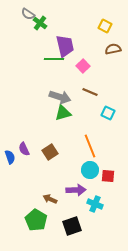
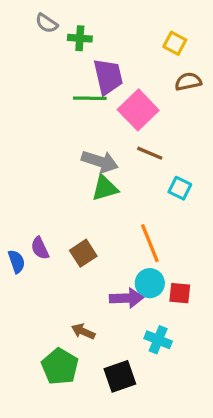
green cross: (40, 23) -> (80, 38), moved, turned -32
pink square: (83, 66) -> (138, 110), size x1.6
purple arrow: (76, 190) -> (126, 298), moved

